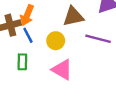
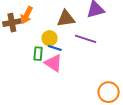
blue line: (28, 35) -> (55, 48), moved, turned -48
green rectangle: (22, 62) -> (38, 54), moved

